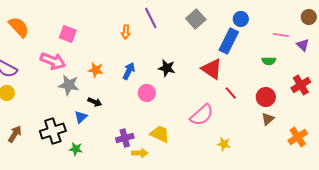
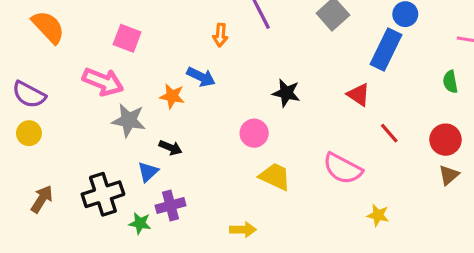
green semicircle: (269, 61) -> (450, 82), turned 80
red triangle: (212, 69) -> (359, 95), size x0.7
blue arrow: (129, 71) -> (201, 77), moved, turned 90
pink semicircle: (202, 115) -> (343, 169), turned 70
yellow trapezoid: (160, 134) -> (275, 177), moved
purple cross: (125, 138) -> (170, 206), moved

